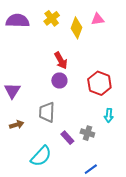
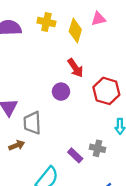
yellow cross: (52, 18) -> (46, 22), turned -35
red arrow: (61, 61) -> (75, 68), moved
gray trapezoid: (47, 112) -> (32, 123), moved

